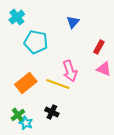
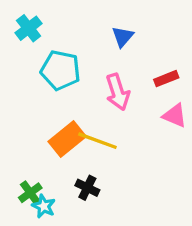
red rectangle: (99, 47) -> (166, 79), turned 40
pink arrow: (70, 71) -> (118, 92), moved
orange rectangle: (26, 83) -> (67, 139), moved

